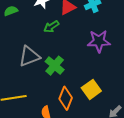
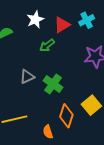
gray triangle: (29, 56) -> (27, 77), size x0.7

